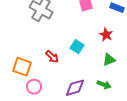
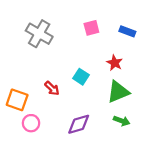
green triangle: (109, 60) -> (118, 92), size x1.5
green arrow: (104, 85) -> (122, 121), moved

